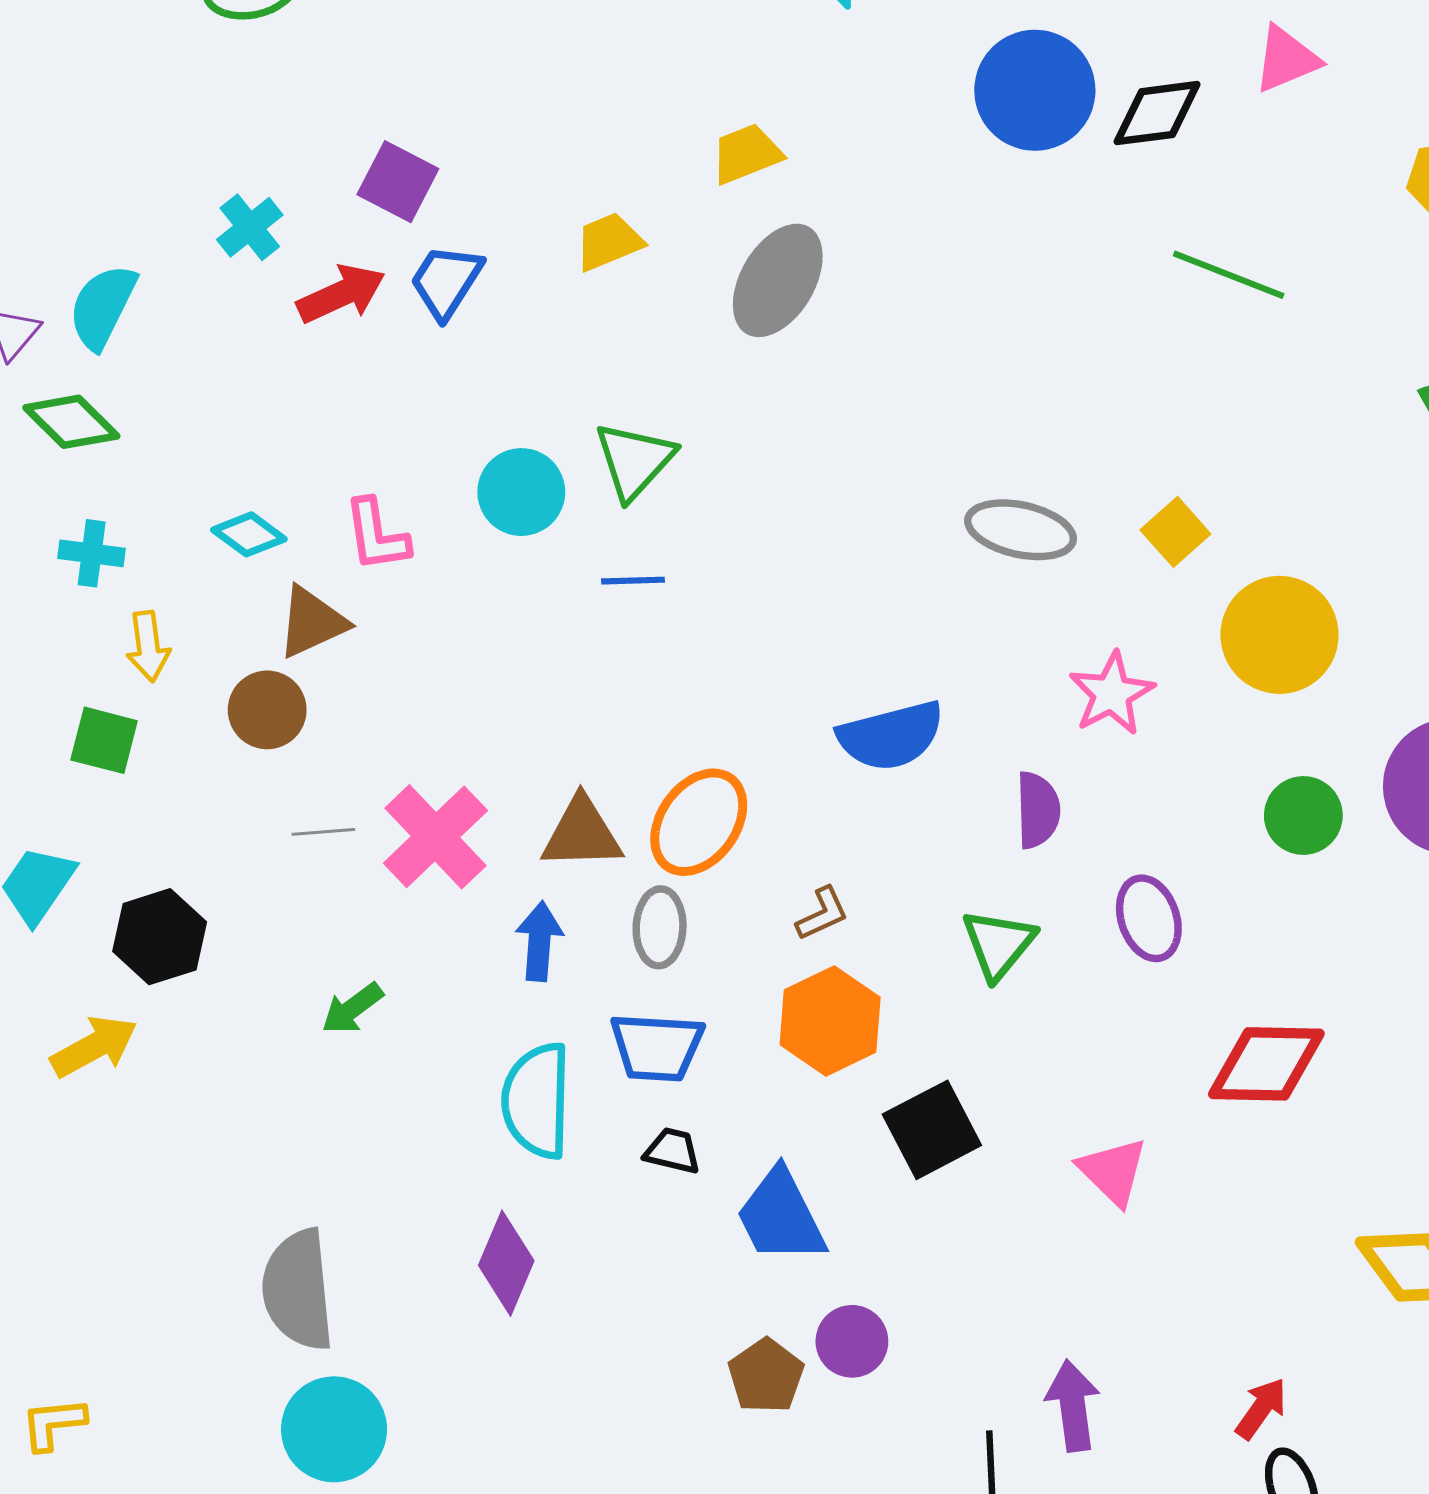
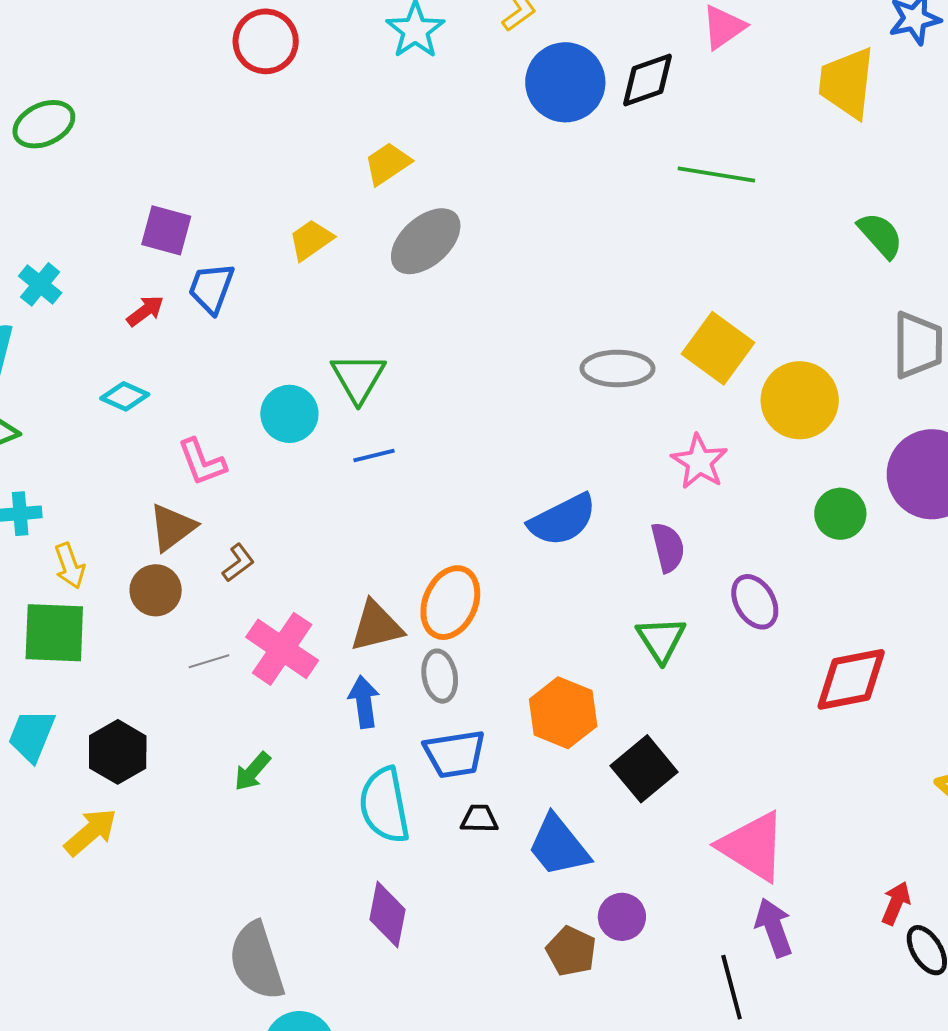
cyan cross: (250, 227) -> (40, 284), moved
gray ellipse: (778, 280) -> (426, 241), turned 30
red arrow: (341, 294) -> (145, 311), size x0.7
yellow square: (1175, 532) -> (718, 348), size x1.6
cyan diamond: (249, 534) -> (125, 396), moved
green square: (104, 740) -> (54, 633), size x1.5
brown L-shape: (822, 914) -> (238, 563), moved
pink triangle: (1113, 1171) -> (752, 846), moved, size x1.5

